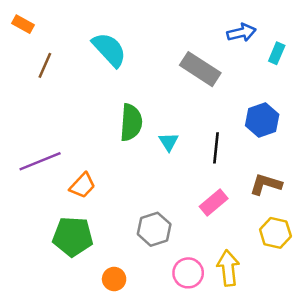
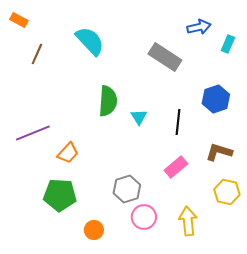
pink circle: (188, 273) -> (144, 217), moved

